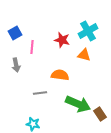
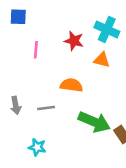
cyan cross: (88, 31) -> (107, 29), turned -36
blue square: (15, 33) -> (18, 17), moved, turned 32
gray arrow: (16, 65) -> (16, 105), moved

